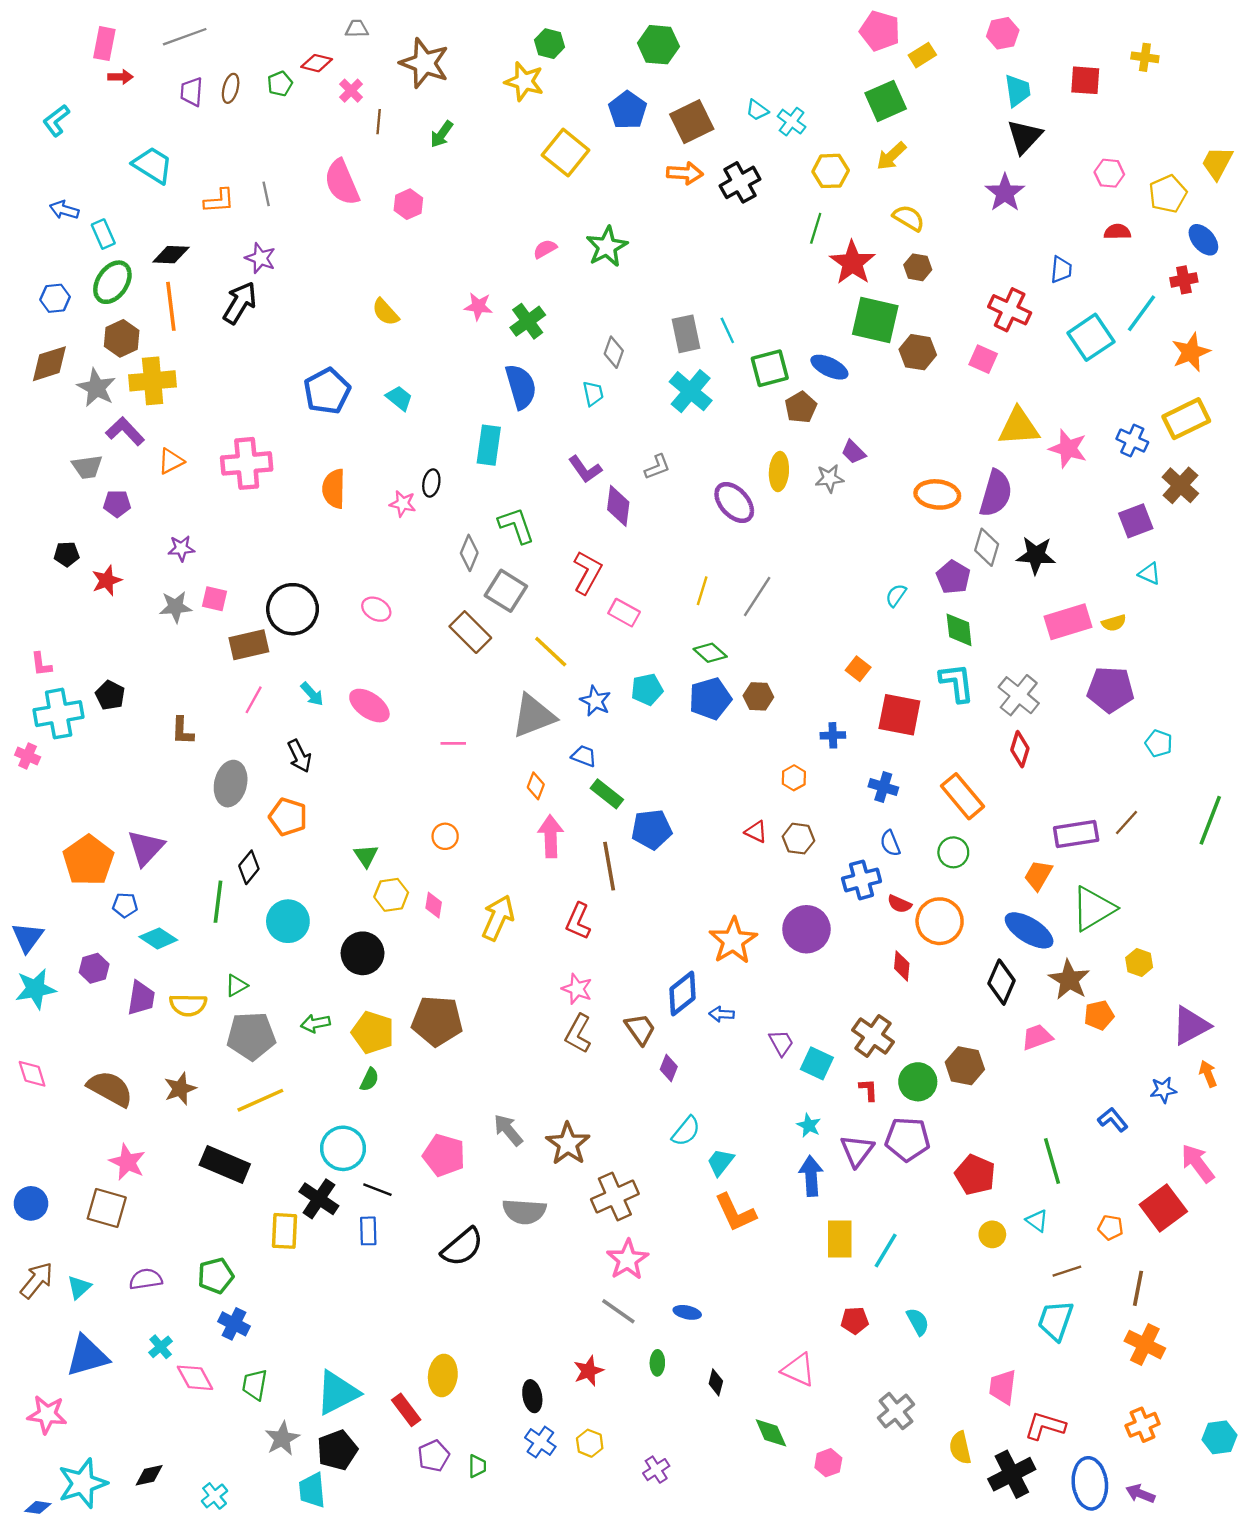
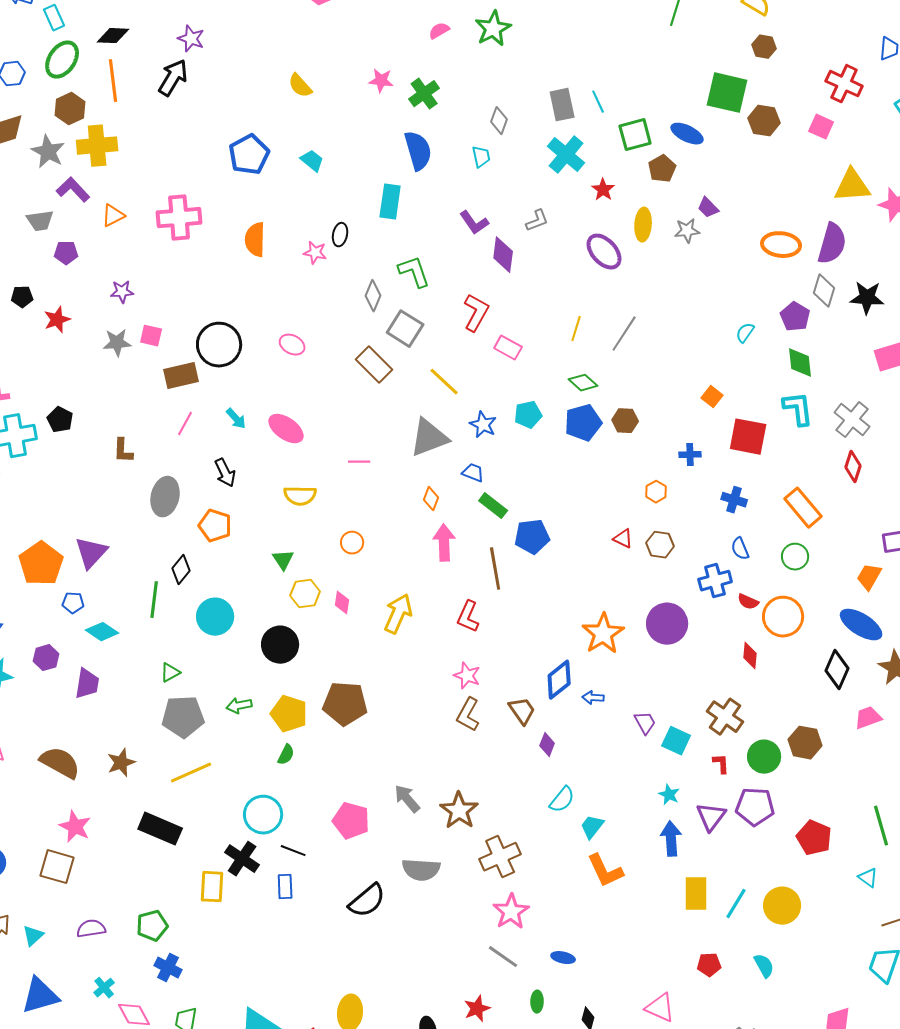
red star: (852, 263) -> (603, 190), moved, size x0.6
yellow semicircle: (188, 1005) -> (300, 496), moved
yellow circle: (992, 1234) -> (782, 906), moved, size x1.6

